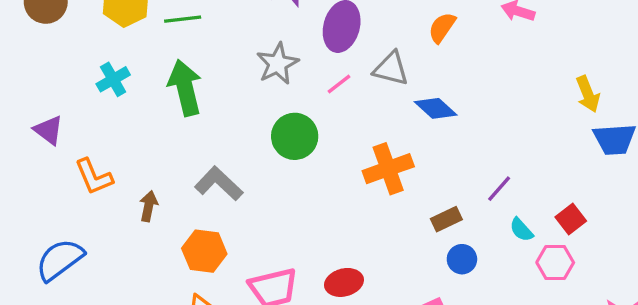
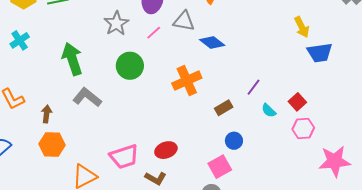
green arrow: (185, 88) -> (72, 59), moved
orange hexagon: (204, 251) -> (52, 145), moved
blue circle: (462, 259) -> (234, 141), moved
pink hexagon: (555, 263) -> (303, 128), moved

